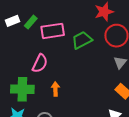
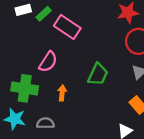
pink rectangle: (53, 31) -> (67, 27), turned 35
green trapezoid: (82, 40) -> (98, 74), moved, turned 135

